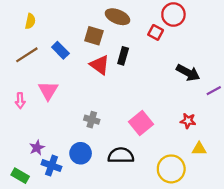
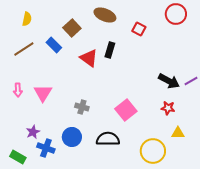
red circle: (173, 14) -> (176, 14), moved
brown square: (94, 36) -> (72, 28), moved, turned 30
black arrow: (188, 73) -> (169, 81), moved
pink triangle: (48, 91) -> (43, 93), moved

